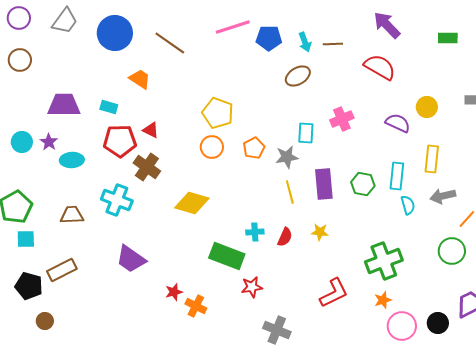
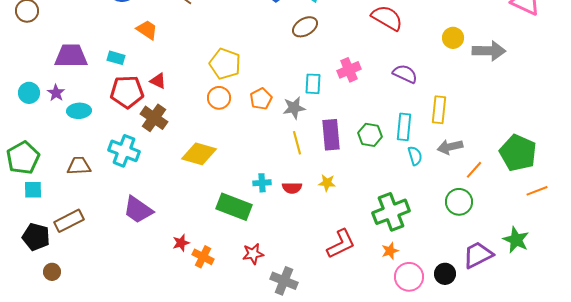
yellow circle: (427, 107) -> (453, 38), moved
red semicircle: (285, 237) -> (292, 188), turned 66
red star: (252, 287) -> (253, 254), moved

